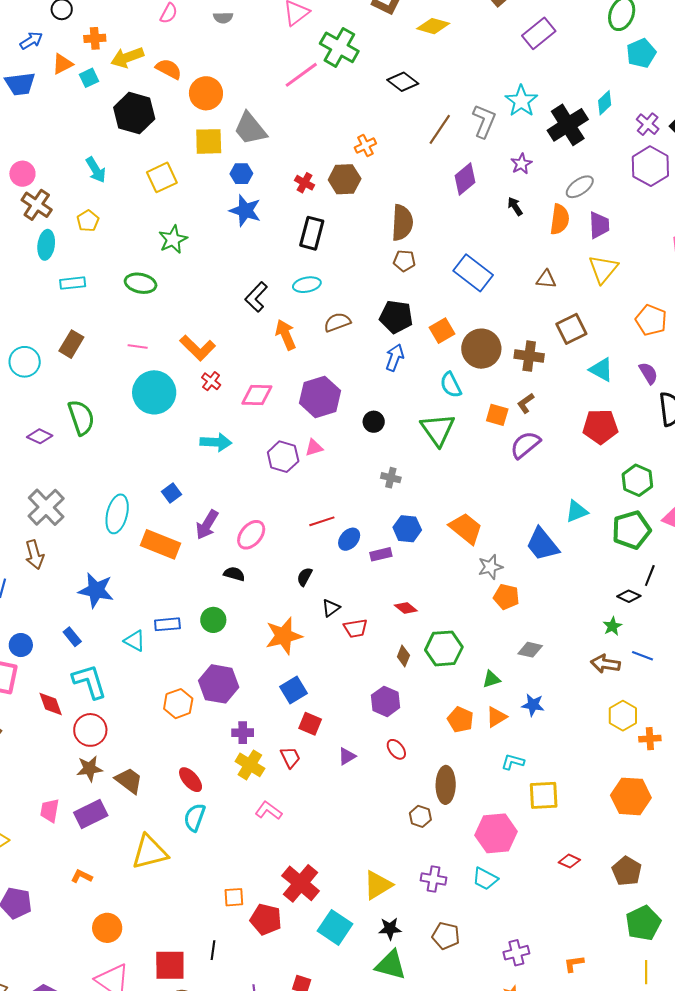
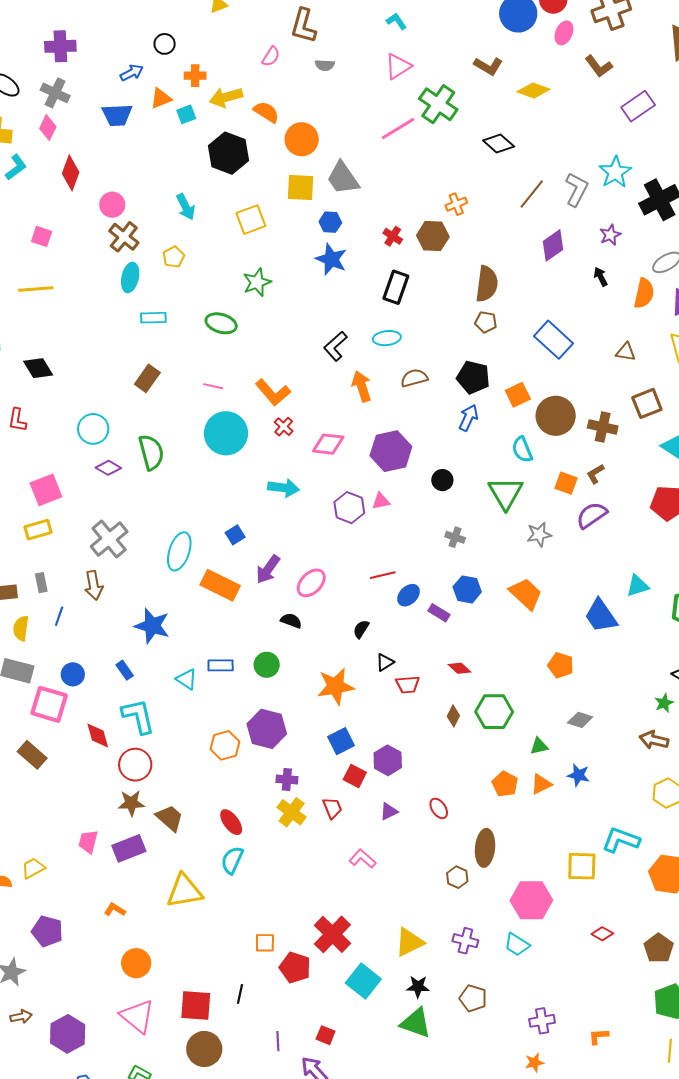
cyan circle: (25, 362) -> (93, 429), moved
purple rectangle: (381, 554) -> (439, 613), turned 40
gray star: (490, 567) -> (539, 534), moved
purple hexagon: (386, 701) -> (388, 760), moved
cyan L-shape: (513, 762) -> (621, 840), moved, size x1.6
pink L-shape: (268, 811) -> (363, 859), moved

